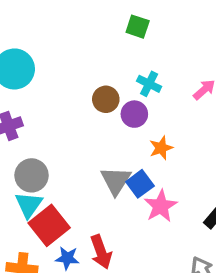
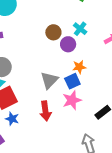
blue square: (140, 184) -> (72, 81), moved
red arrow: (101, 252) -> (45, 111), moved

